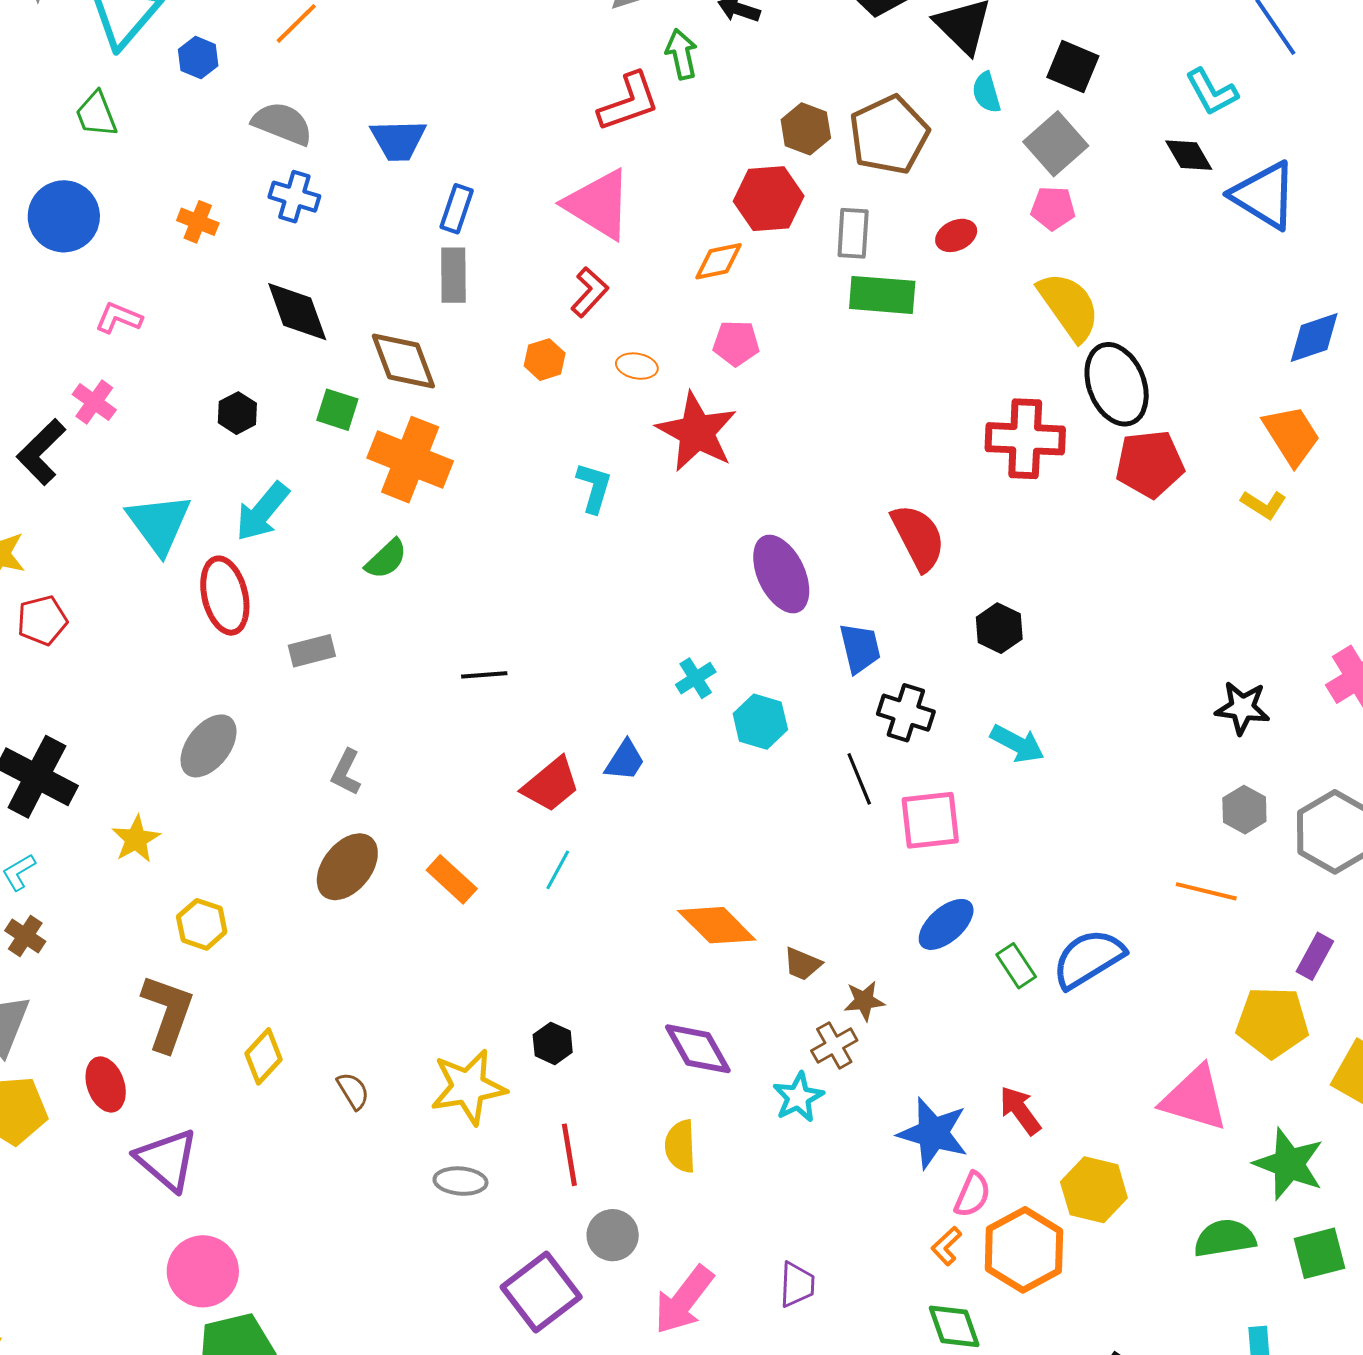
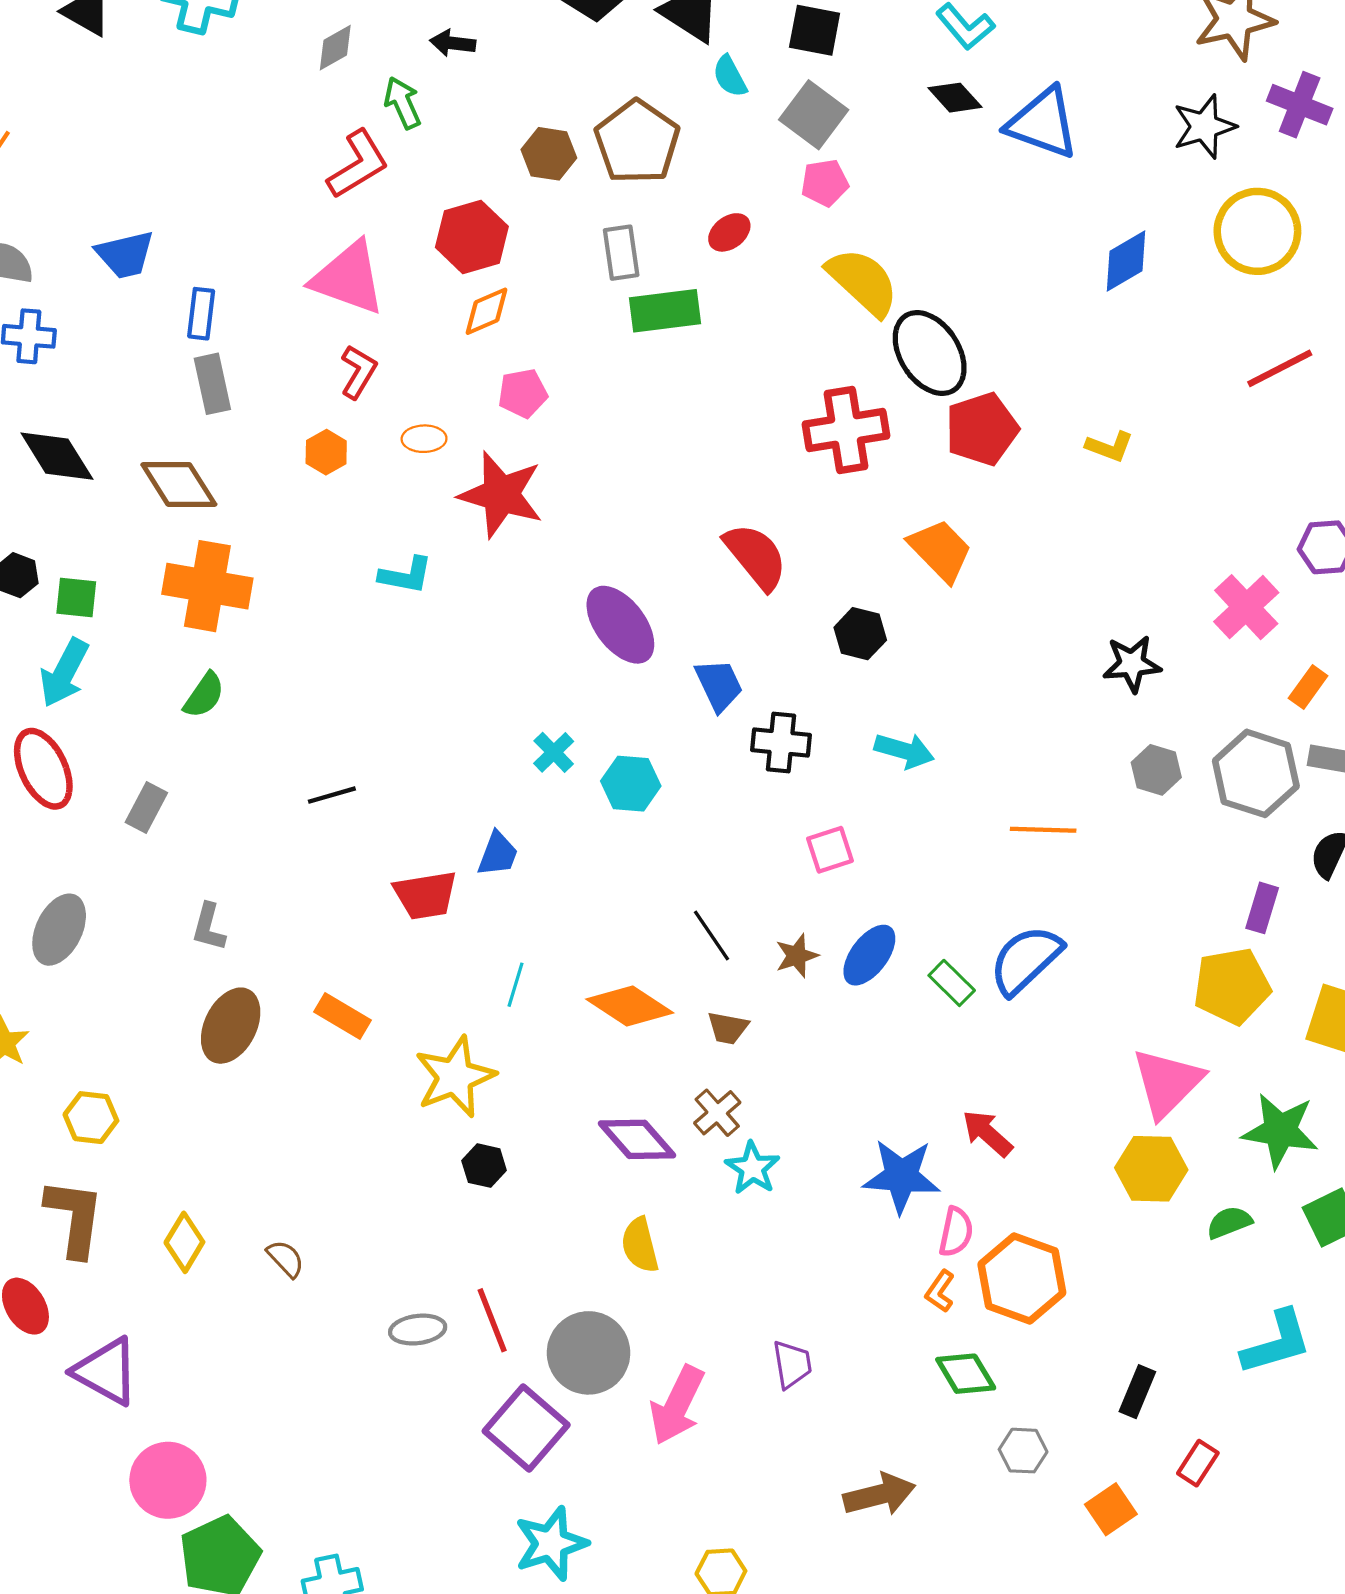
red hexagon: (769, 199) -> (472, 237), moved
green square: (337, 410) -> (76, 597), moved
orange trapezoid: (1292, 435) -> (940, 550), moved
cyan L-shape: (594, 488) -> (406, 575), turned 96
gray rectangle: (312, 651) -> (146, 808), turned -36
black line: (859, 779) -> (711, 936), moved
red trapezoid: (551, 785) -> (426, 895), turned 42
pink square: (930, 820) -> (830, 850), size x0.7
cyan line: (558, 870) -> (516, 985), moved
orange line: (1206, 891) -> (1043, 830), moved
brown star: (864, 1001) -> (797, 956), moved
brown cross: (834, 1045) -> (717, 1113), moved
yellow star: (468, 1087) -> (455, 1077), moved
pink triangle: (1195, 1098) -> (1167, 1083), turned -50
red line: (569, 1155) -> (492, 1320), moved
yellow hexagon: (1094, 1190) -> (1151, 1169), moved
gray circle: (613, 1235) -> (589, 1353), size x1.5
green semicircle: (1225, 1238) -> (1229, 1222), size x0.7

